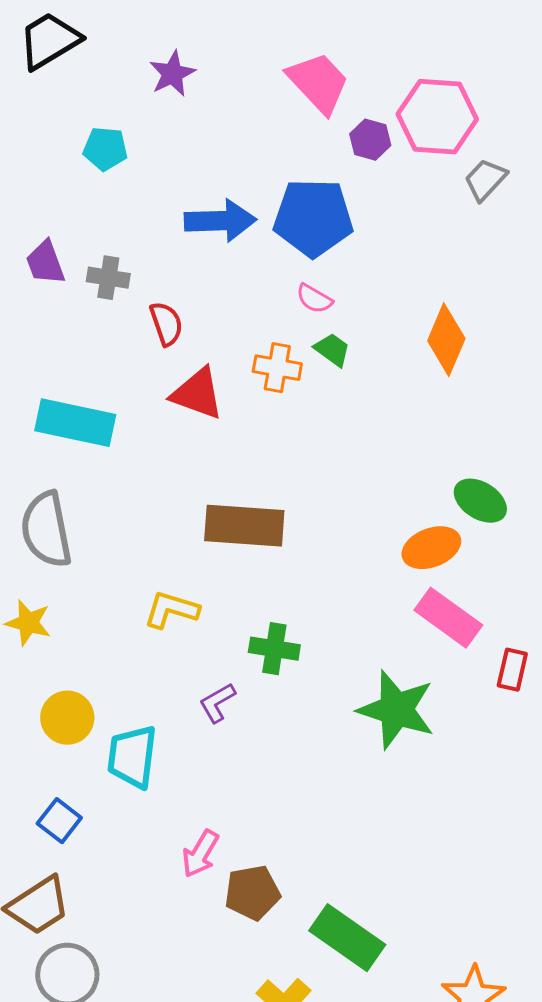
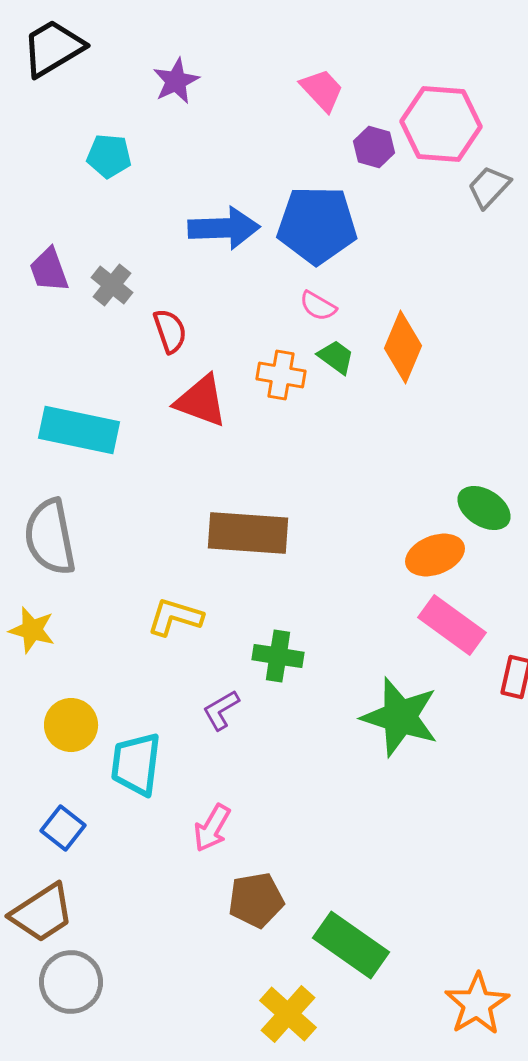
pink trapezoid: (318, 83) -> (322, 90), size x0.7
gray cross: (108, 278) -> (112, 285), turned 30
orange diamond: (446, 340) -> (403, 347), moved
pink arrow: (200, 854) -> (212, 828), moved

